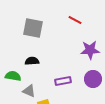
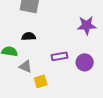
purple circle: (93, 79) -> (85, 62), moved

